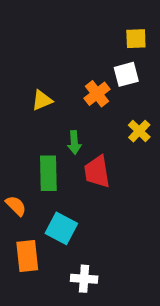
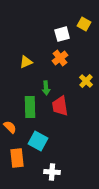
yellow square: (136, 39) -> (84, 24), turned 32
white square: (126, 74) -> (62, 34), moved

